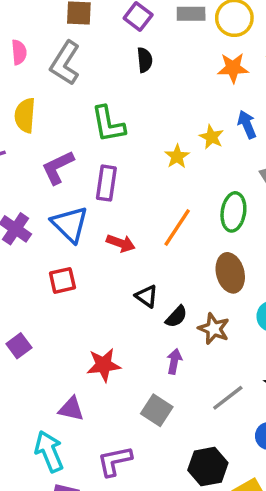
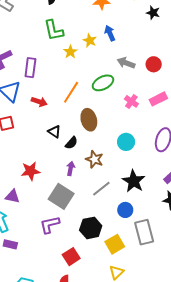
green L-shape: (108, 124) -> (54, 30), moved
green ellipse: (233, 212) -> (103, 83), turned 55
brown ellipse: (230, 273) -> (89, 120), moved
brown star: (214, 329) -> (94, 159), moved
gray square: (157, 410) -> (61, 196), size x1.4
purple L-shape: (115, 461) -> (50, 225), moved

